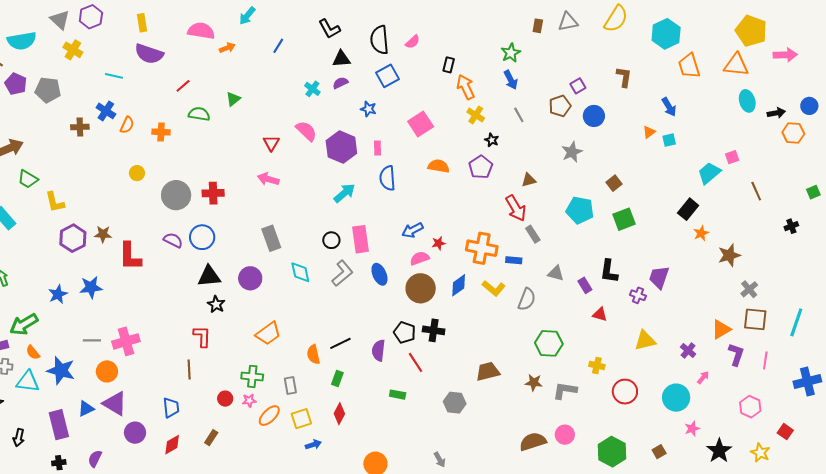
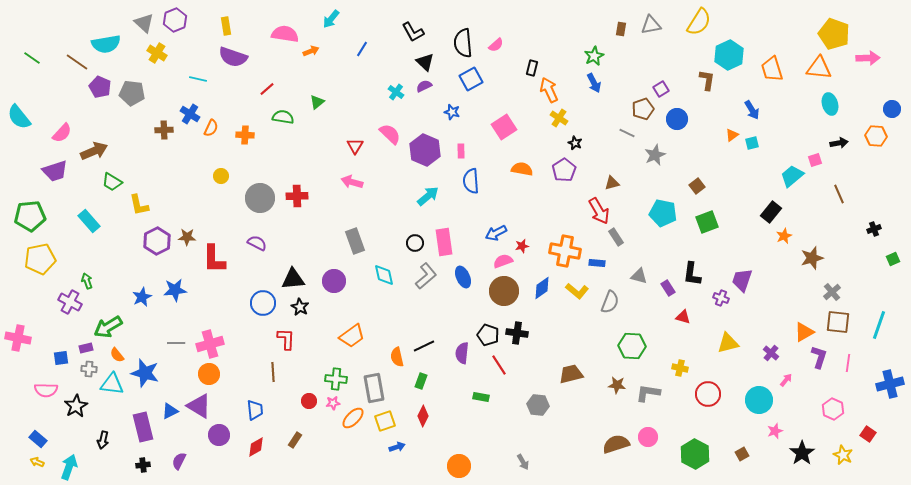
cyan hexagon: (666, 34) -> (729, 55), moved
black triangle: (341, 59) -> (425, 62), turned 48
black arrow: (776, 113) -> (839, 143), moved
gray line: (519, 115) -> (627, 133), moved, turned -35
green square: (813, 192) -> (893, 259), moved
blue circle: (202, 237) -> (263, 303), moved
orange circle: (107, 371) -> (209, 374), moved
gray rectangle: (290, 386) -> (374, 388), size x1.6

